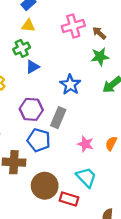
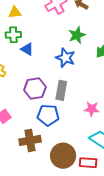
green cross: (22, 48) -> (13, 35), turned 35
green star: (100, 57) -> (77, 35), moved
blue triangle: (33, 67) -> (27, 49), turned -48

